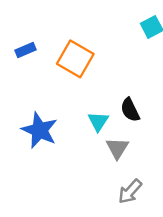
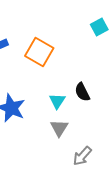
gray triangle: (117, 148) -> (59, 128), moved

